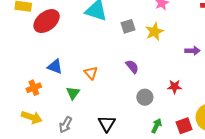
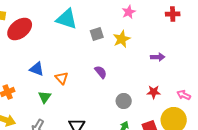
blue triangle: (55, 67) -> (37, 69), moved
red star: (175, 87) -> (154, 92), moved
gray circle: (145, 97) -> (124, 101), moved

